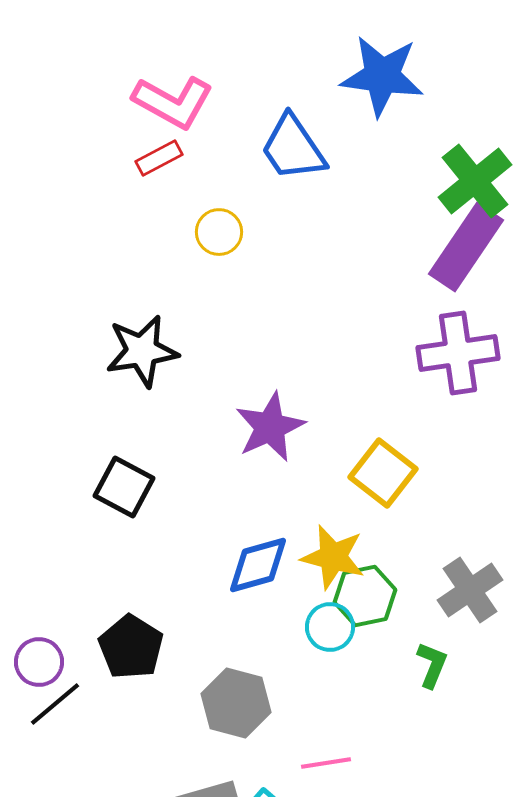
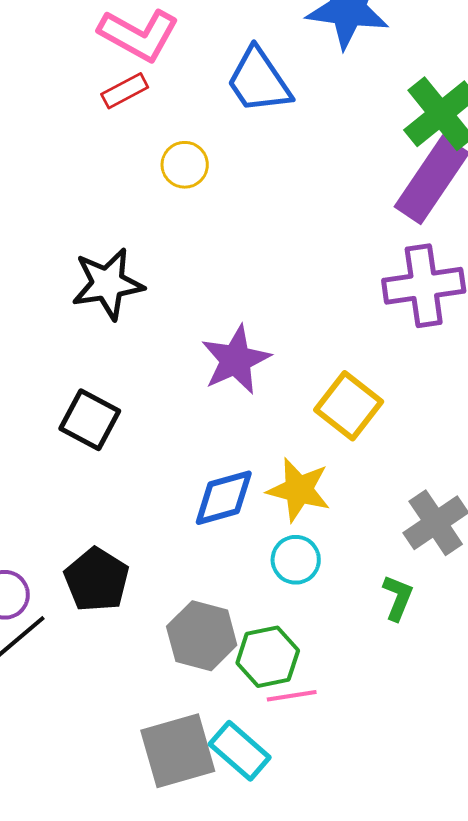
green hexagon: (365, 596) -> (268, 657), moved

